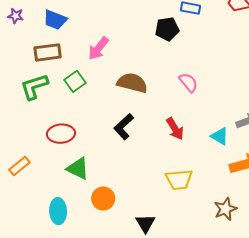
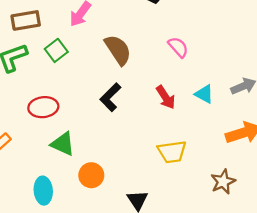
brown semicircle: (132, 83) -> (118, 50), turned 44
cyan triangle: (220, 136) -> (204, 94), moved

